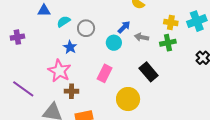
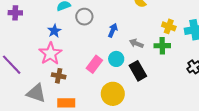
blue arrow: (124, 27) -> (113, 30), moved, turned -32
gray arrow: (142, 37) -> (136, 43), moved
cyan circle: (114, 43) -> (116, 59), moved
blue star: (70, 47) -> (54, 31), moved

